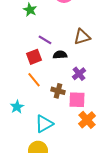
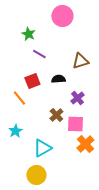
purple line: (45, 40) -> (39, 54), moved
orange line: (34, 80) -> (19, 98), moved
brown cross: (58, 91) -> (56, 115), turned 32

